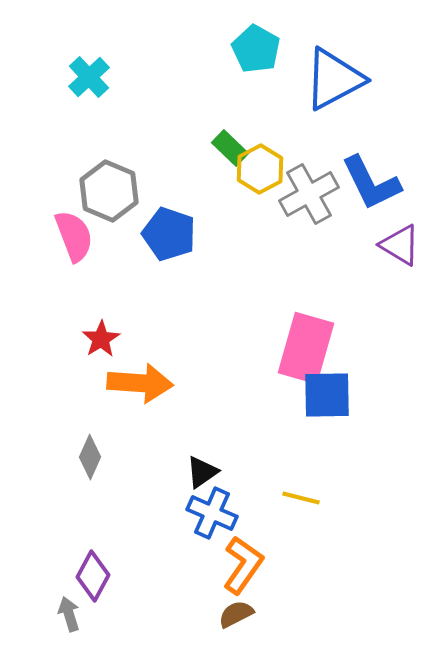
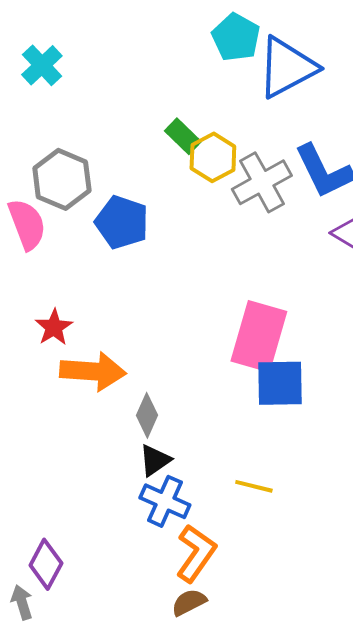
cyan pentagon: (256, 49) -> (236, 37), moved
gray diamond: (90, 457) -> (147, 415), moved

